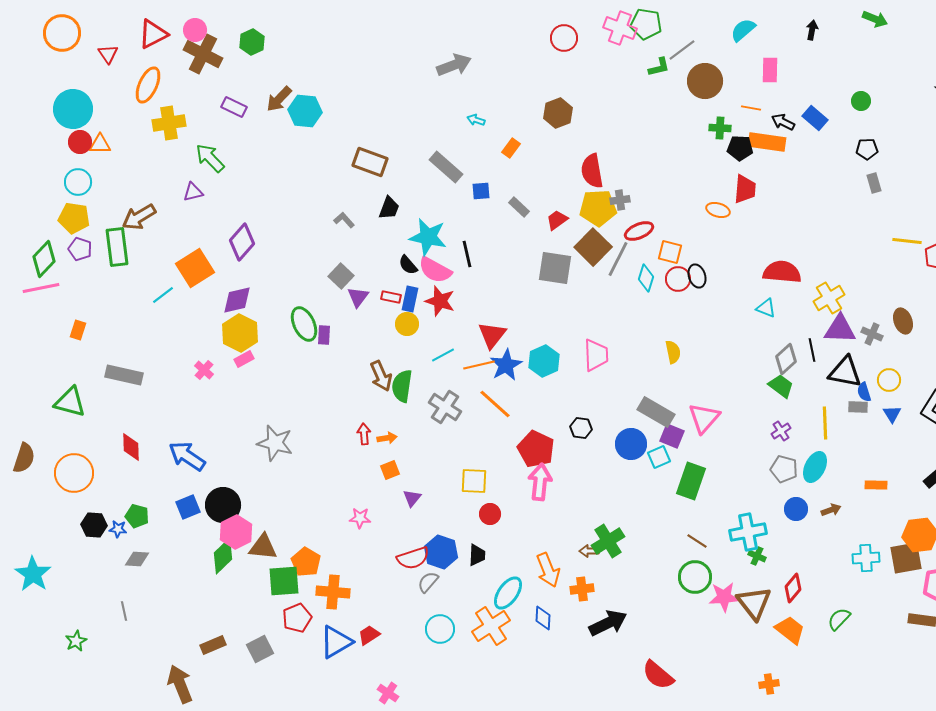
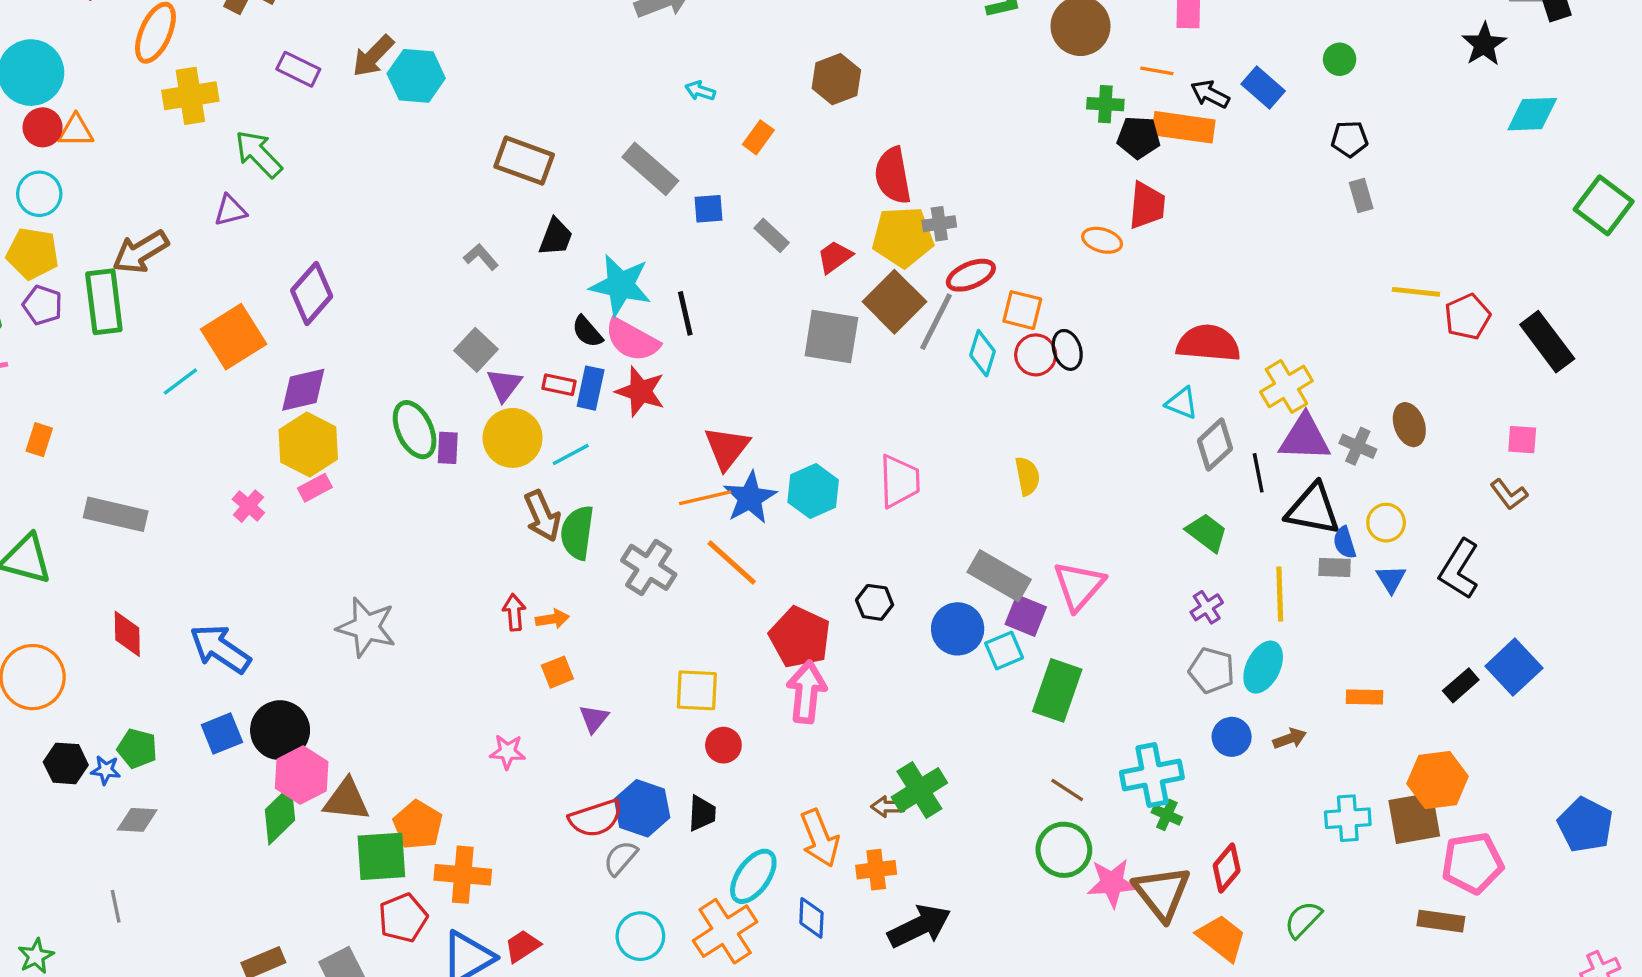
yellow circle: (407, 324) -> (513, 438), moved, size x1.5
cyan line: (443, 355) -> (571, 455), moved
gray diamond: (786, 359) -> (1215, 445), moved

